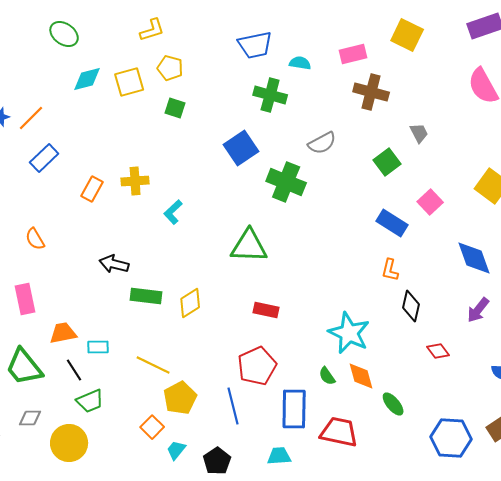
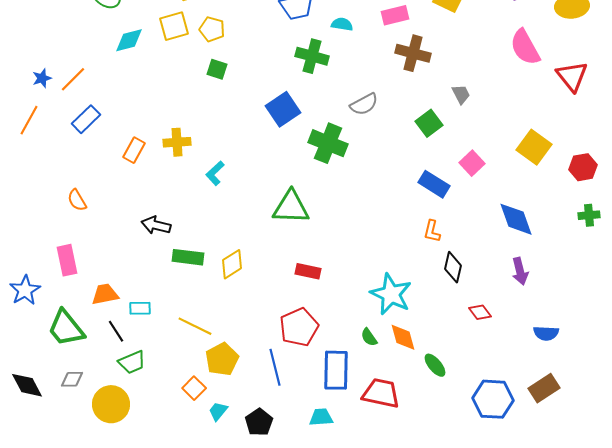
yellow square: (129, 82) -> (174, 26), moved
purple arrow: (478, 310) -> (520, 271), turned -52

